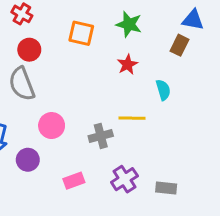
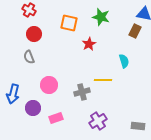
red star: (127, 65) -> (89, 44), moved
gray semicircle: (22, 84) -> (29, 57), size x0.6
pink rectangle: (74, 181) -> (56, 118), moved
gray rectangle: (166, 188) -> (138, 126), moved

